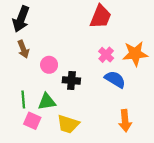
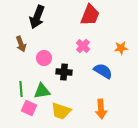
black arrow: (21, 19) -> (37, 17), moved
orange star: (135, 54) -> (121, 48), size x0.6
pink cross: (106, 55) -> (83, 46), moved
orange arrow: (125, 121) -> (101, 109), moved

